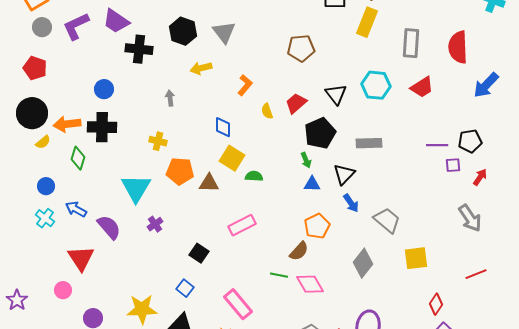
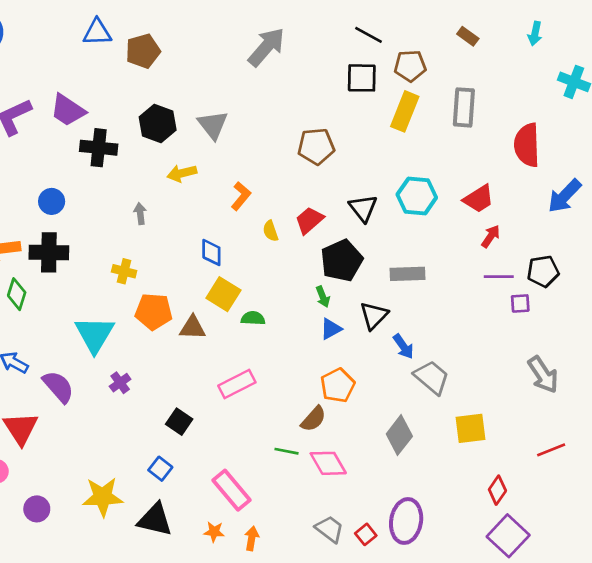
gray rectangle: (411, 43) -> (464, 107), moved
red arrow: (480, 177) -> (491, 236), moved
blue triangle: (312, 184) -> (331, 329), turned -30
blue arrow: (351, 203) -> (403, 346), moved

